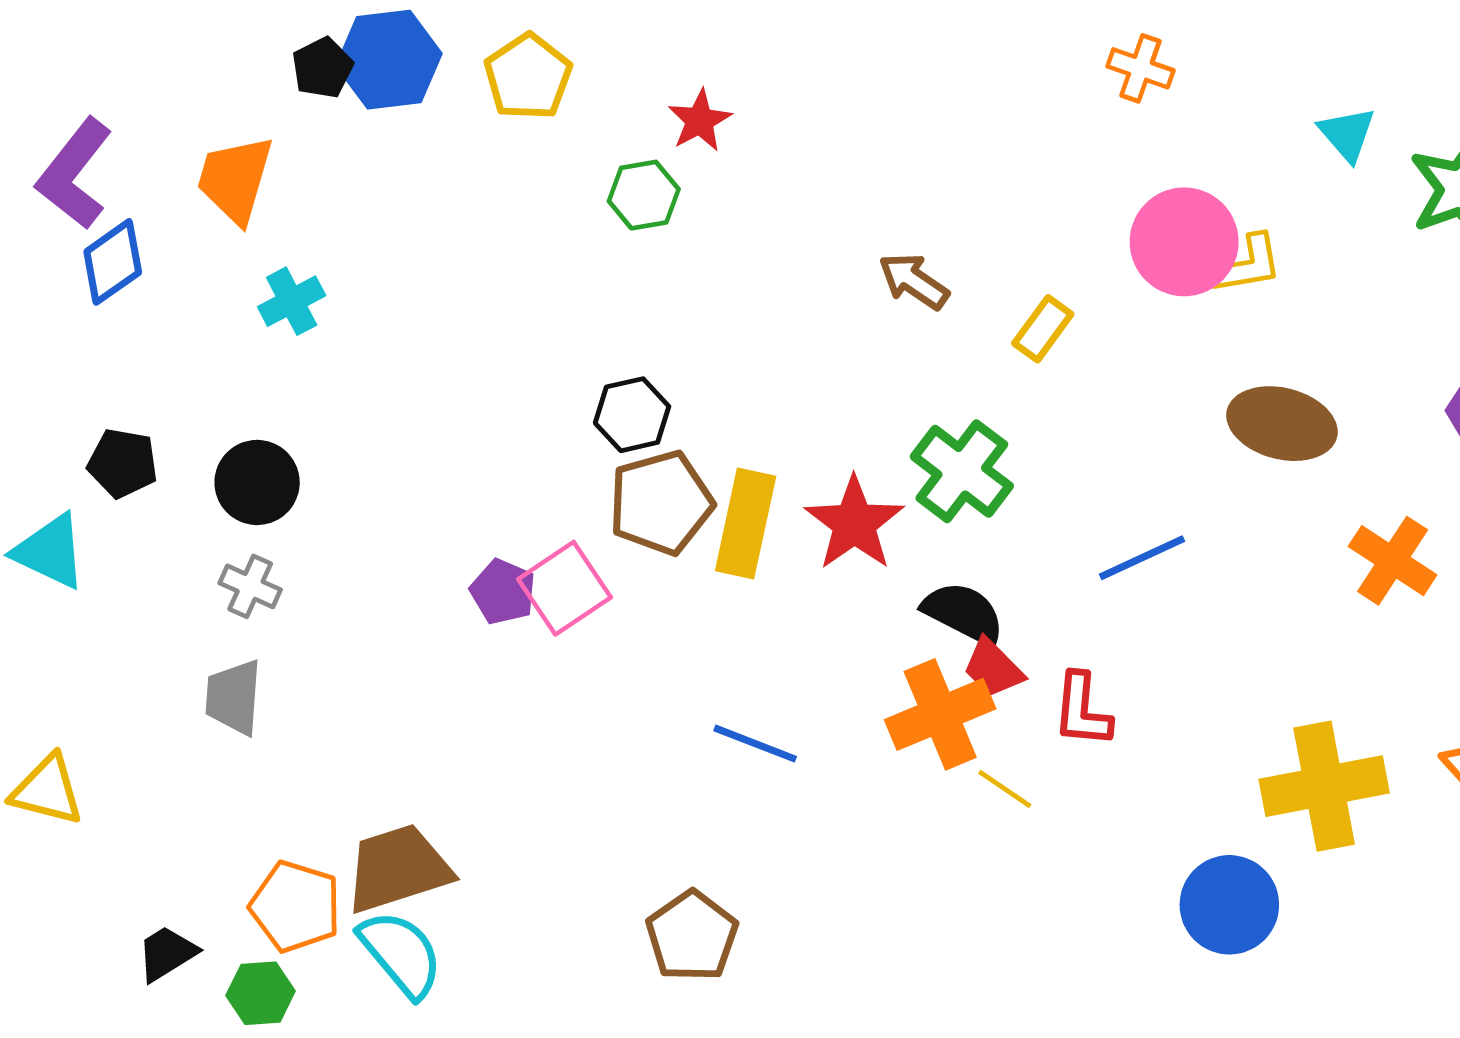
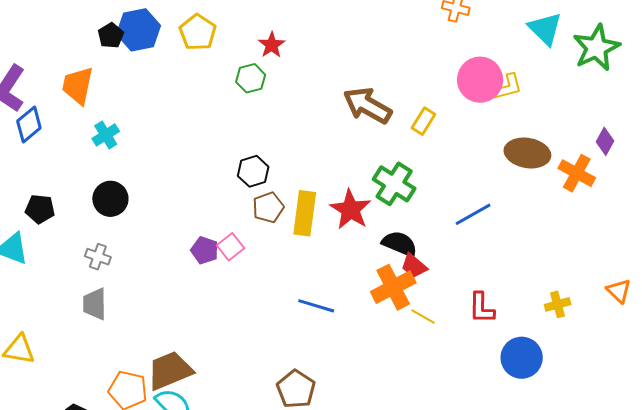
cyan triangle: (1347, 134) -> (545, 29), size x1.4
brown arrow: (914, 281) -> (367, 105), size x1.6
black circle: (257, 482) -> (110, 199), moved
brown pentagon: (661, 503) -> (268, 207), size x0.7
orange cross: (1393, 561) -> (577, 173), moved
pink square: (565, 588) -> (231, 247), size x0.7
red L-shape: (1082, 710) -> (482, 308), moved
yellow cross: (1324, 786) -> (558, 304), size x0.5

